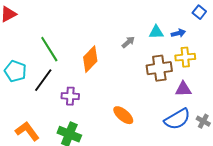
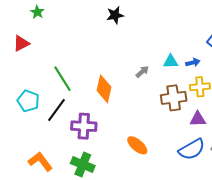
orange diamond: (90, 59) -> (104, 89), turned -32
purple cross: (70, 96) -> (84, 126), size x1.4

